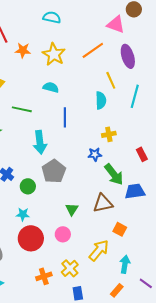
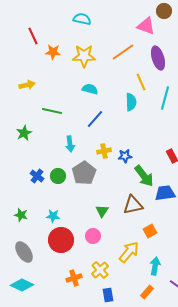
yellow star: (54, 54) -> (84, 56), turned -30
cyan semicircle: (51, 87) -> (90, 89), moved
blue line: (65, 117) -> (95, 119), turned 42
yellow cross: (109, 134) -> (104, 151), moved
cyan arrow: (40, 142) -> (70, 144), size x0.7
green circle: (28, 186) -> (58, 176), moved
orange square: (120, 229) -> (150, 231), turned 32

